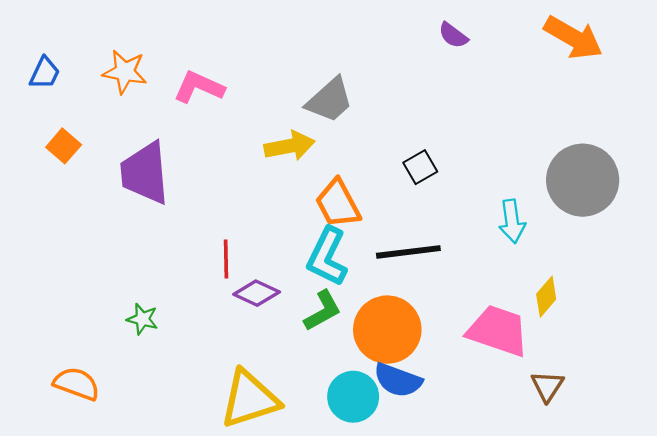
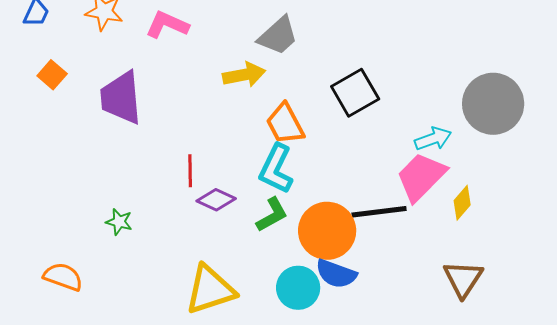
black square: (420, 167) -> (355, 93), size x1.6
cyan arrow: (512, 221) -> (433, 139), turned -102
black line: (408, 252) -> (379, 212), moved
pink trapezoid: (498, 331) -> (421, 177), moved, turned -64
brown triangle: (547, 386) -> (463, 279), size x1.4

